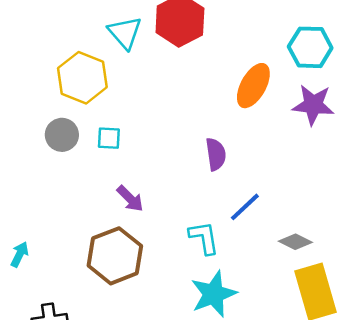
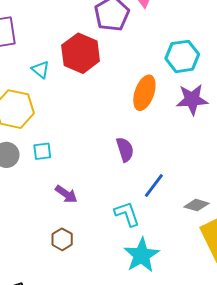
cyan triangle: (125, 33) -> (41, 70), size x0.7
brown hexagon: (115, 256) -> (62, 239), size x0.5

